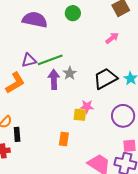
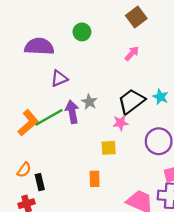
purple triangle: (29, 60) -> (59, 78), moved
green line: (50, 60) -> (49, 117), moved
pink star: (87, 107) -> (121, 123), moved

